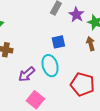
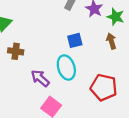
purple arrow: (27, 74) -> (40, 78), turned 84

